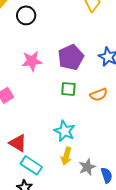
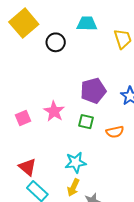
pink star: (32, 61) -> (54, 111), moved, turned 30
cyan star: (65, 131) -> (76, 162), turned 30

